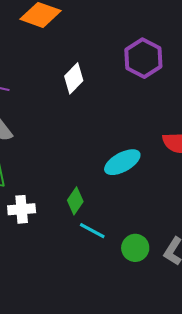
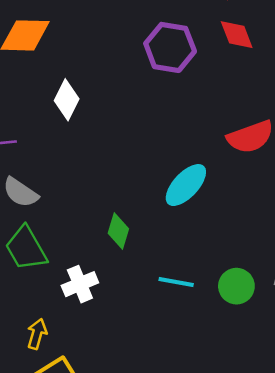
white diamond: (74, 78) -> (67, 100), moved
green diamond: (75, 201) -> (118, 231), moved

